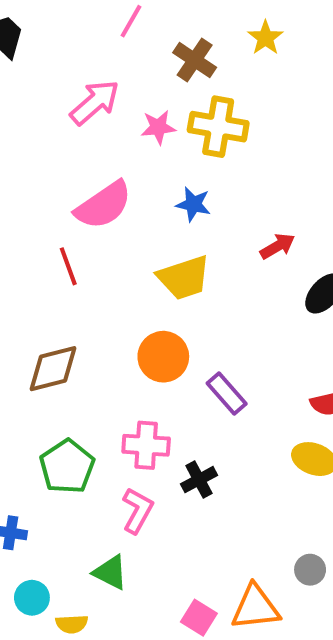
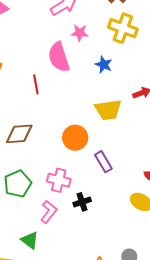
pink star: (158, 127) -> (80, 33), moved
pink semicircle: (103, 205) -> (59, 57), turned 96
yellow trapezoid: (184, 278) -> (108, 110), moved

